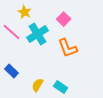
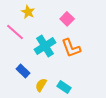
cyan cross: (38, 34) -> (45, 46), moved
blue rectangle: (12, 71) -> (23, 71), moved

